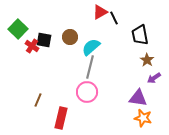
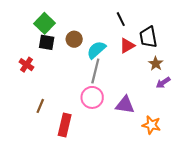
red triangle: (100, 12) -> (127, 46), moved
green square: (18, 29) -> (44, 23), moved
red cross: (32, 46) -> (26, 65), moved
purple triangle: (138, 98) -> (125, 105), moved

